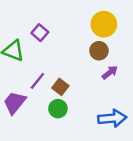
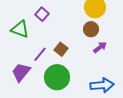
brown square: (60, 87) -> (61, 49), moved
green circle: (58, 109) -> (57, 77), size x1.6

